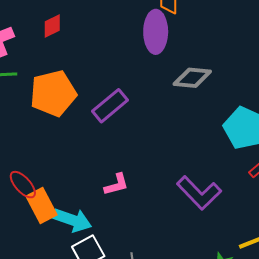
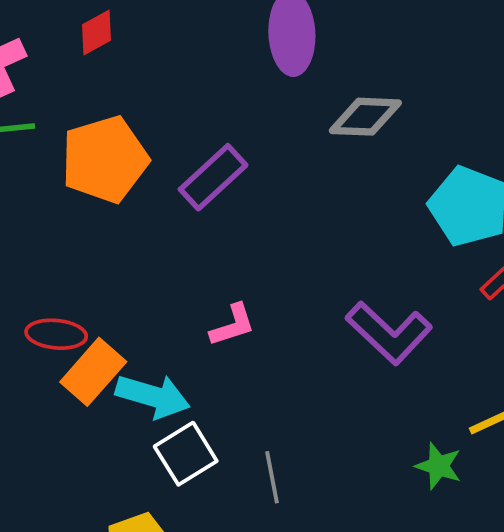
red ellipse: (23, 185) -> (56, 334), turned -40
orange rectangle: (41, 206) -> (93, 372), turned 72

